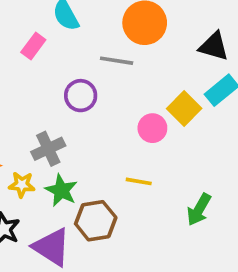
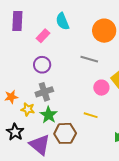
gray line: (117, 61) -> (89, 59), moved
purple circle: (81, 96) -> (42, 65), moved

